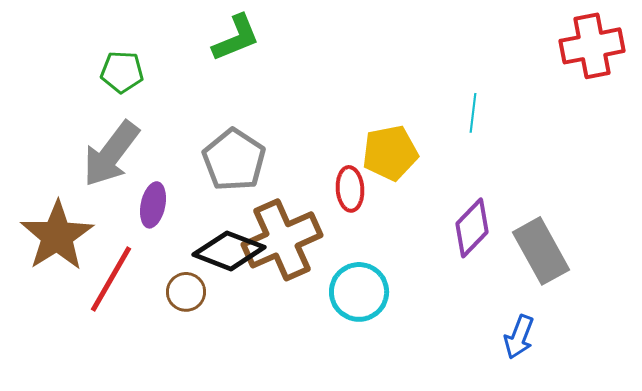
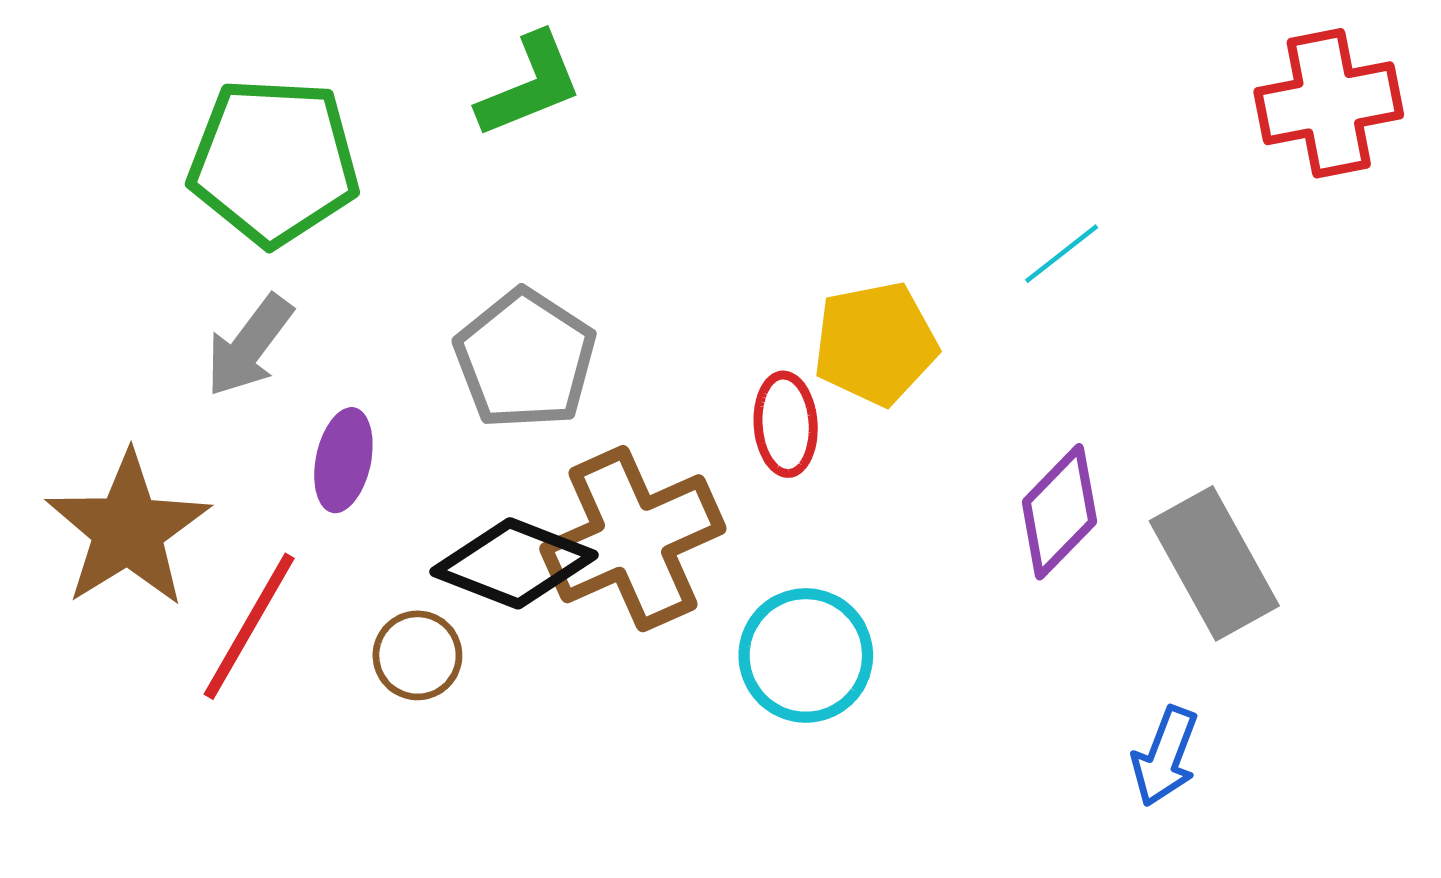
green pentagon: (122, 72) -> (274, 162), size x1.8
cyan line: (473, 113) -> (1062, 254), turned 45
gray arrow: (111, 154) -> (249, 346), size x0.7

